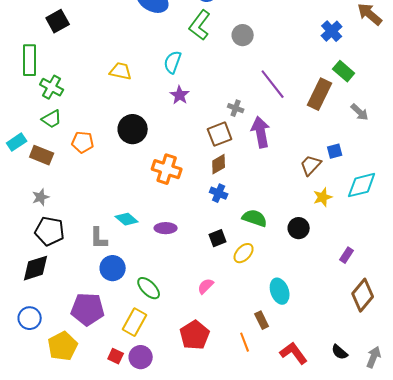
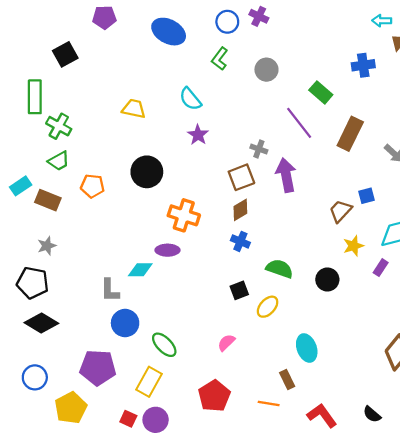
green L-shape: (200, 25) -> (220, 59), size x0.7
blue cross: (332, 31) -> (363, 65), turned 35
cyan semicircle: (173, 62) -> (190, 99), turned -60
green rectangle: (344, 71) -> (321, 92), moved
cyan diamond: (127, 219) -> (140, 270), turned -40
purple ellipse: (166, 228) -> (167, 250), moved
black pentagon: (50, 231) -> (33, 283), moved
purple rectangle: (347, 255) -> (381, 268), moved
black diamond: (36, 268) -> (41, 323), turned 48
orange line: (245, 342) -> (269, 403), turned -60

